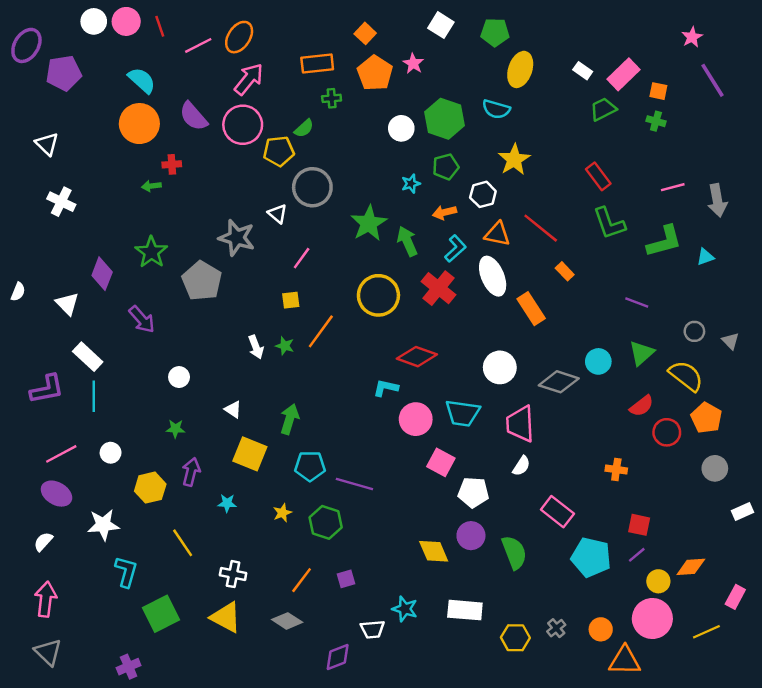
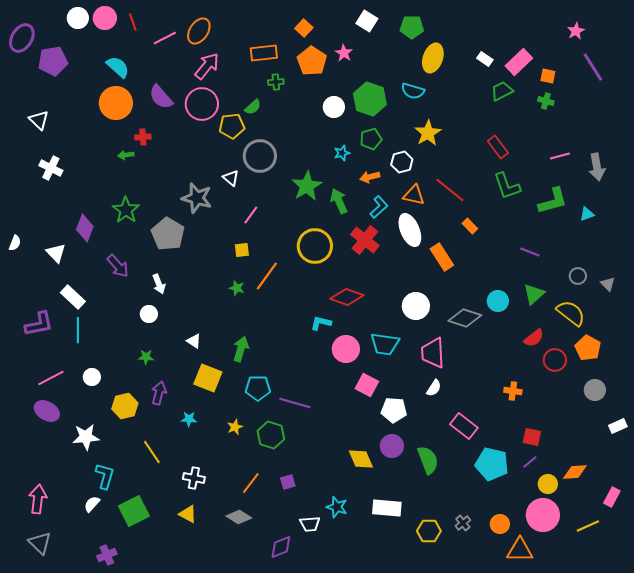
white arrow: (256, 347) -> (159, 284), moved
white semicircle: (43, 542) -> (92, 504), moved
yellow triangle: (226, 617) -> (188, 514), size x0.7

